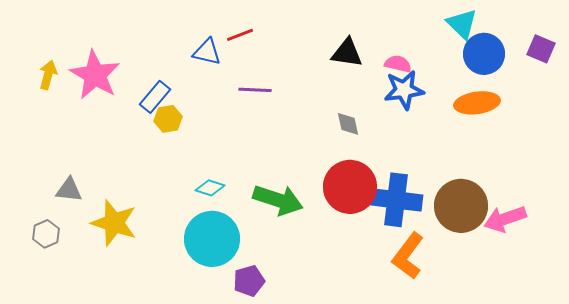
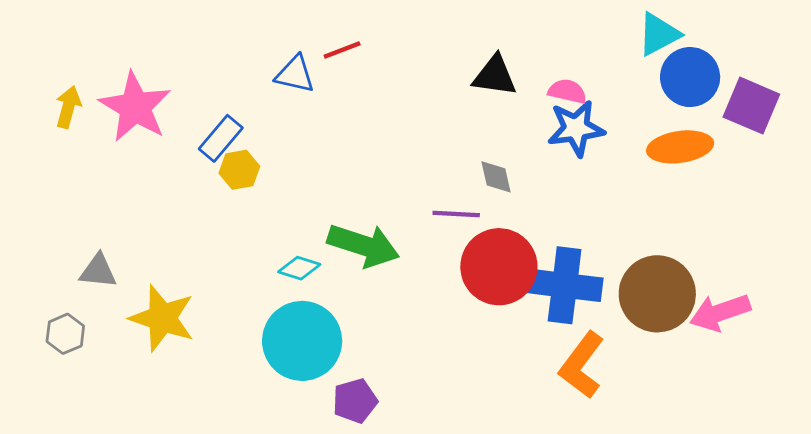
cyan triangle: (462, 24) -> (659, 34), turned 48
purple square: (541, 49) -> (751, 106), moved, size x1.4
purple line: (255, 90) -> (456, 214), moved
green arrow: (278, 200) -> (363, 245), moved

